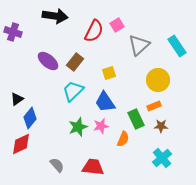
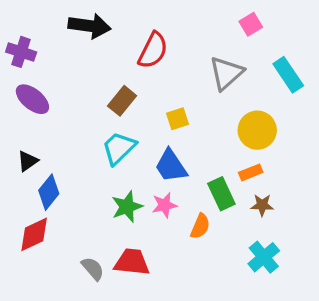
pink square: (117, 25) -> (251, 24), moved
purple ellipse: (48, 61) -> (32, 99), moved
red trapezoid: (93, 167) -> (132, 262), moved

